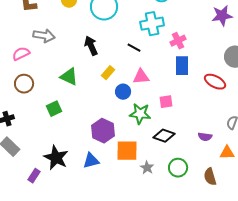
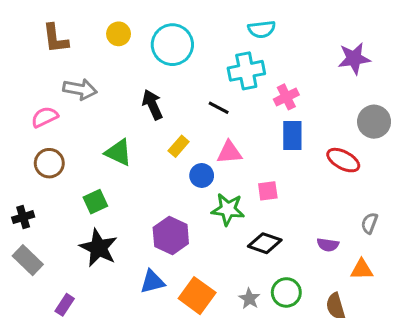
orange square: (127, 151) -> (197, 296), moved, turned 35
black star: (56, 158) -> (99, 248), moved
gray star: (147, 168) -> (249, 299), moved

